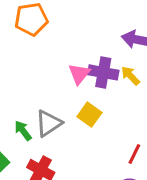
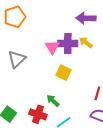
gray triangle: (49, 123) -> (17, 59), moved
green arrow: (23, 131) -> (53, 101), moved

